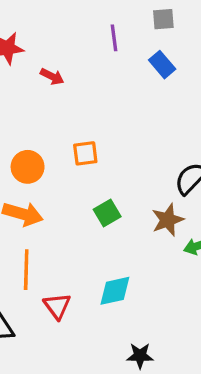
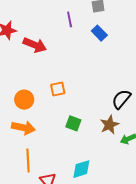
red arrow: (52, 77) -> (35, 45), size x1.6
green square: (107, 213) -> (73, 123), turned -35

